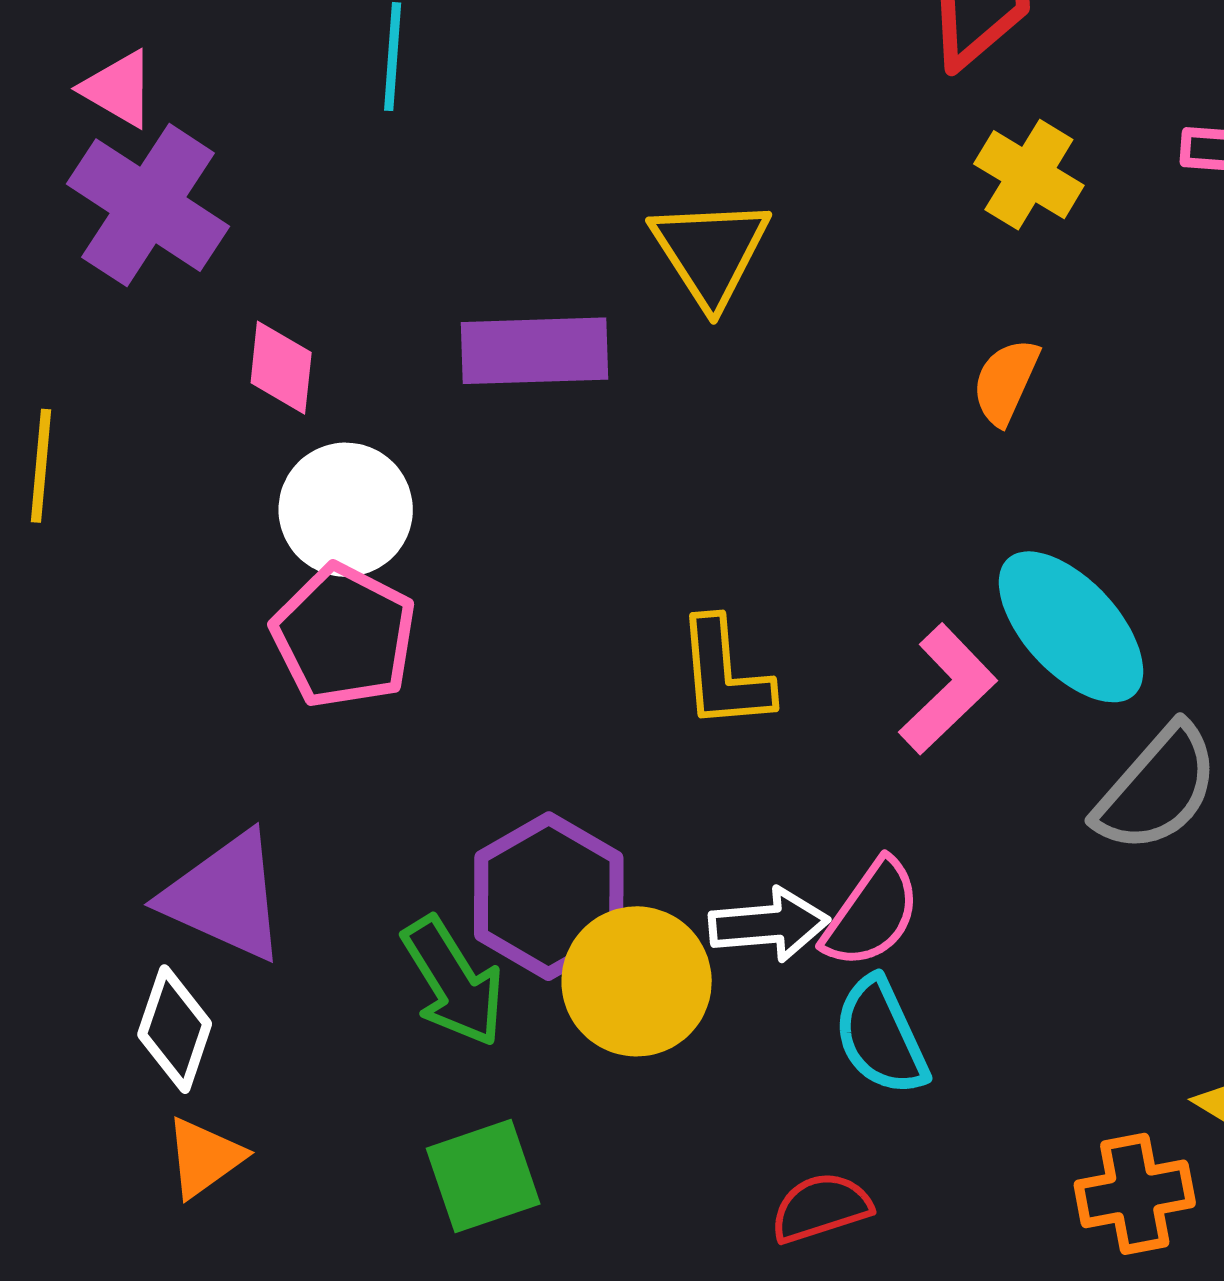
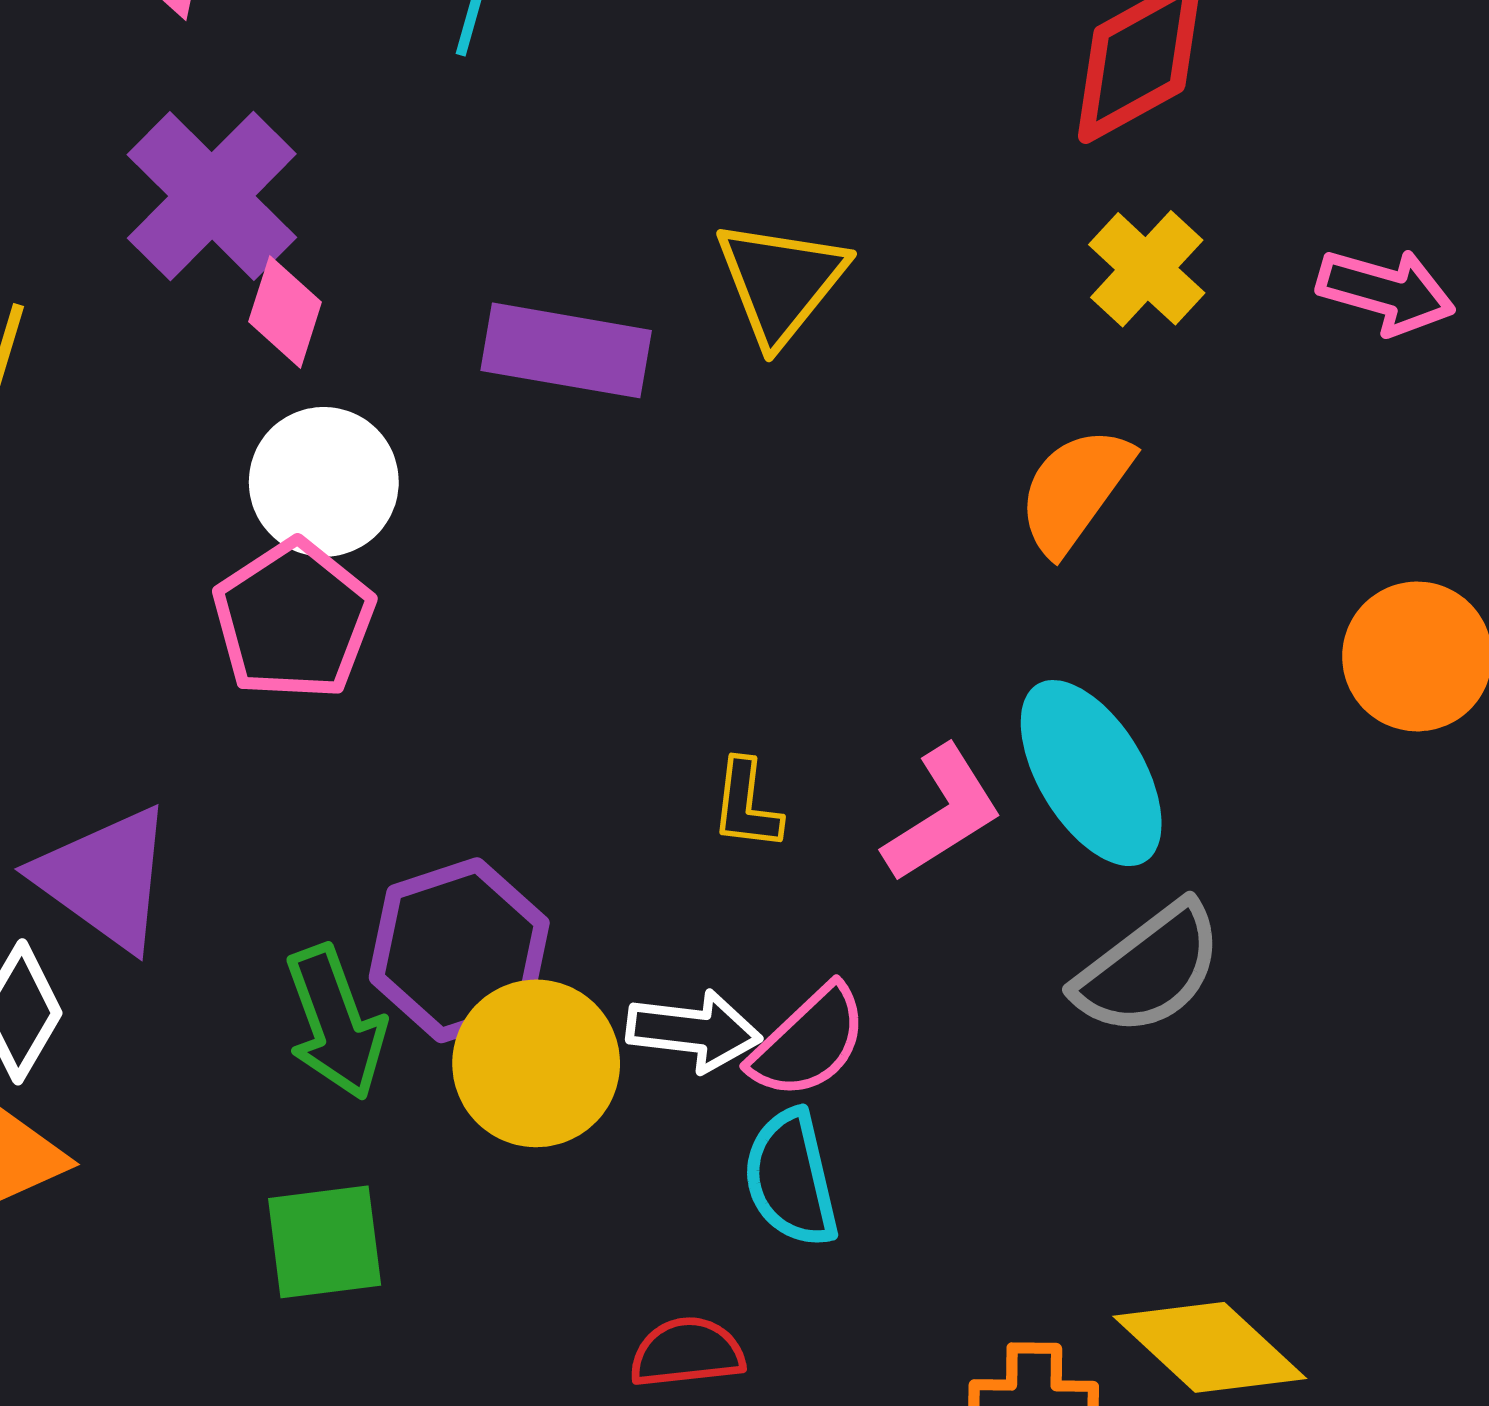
purple cross: (148, 205) -> (212, 196), moved
orange semicircle: (1006, 382) -> (1075, 490), size x1.4
yellow L-shape: (724, 674) -> (746, 805), moved, size x0.7

